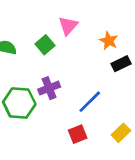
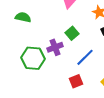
green square: (45, 45) -> (72, 33), moved

